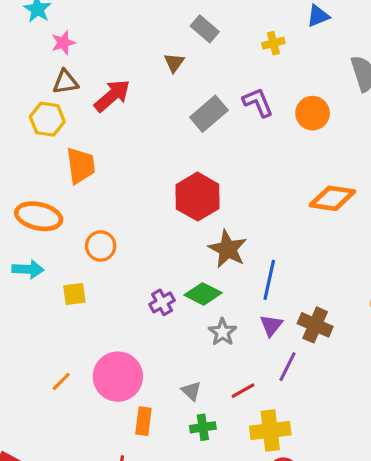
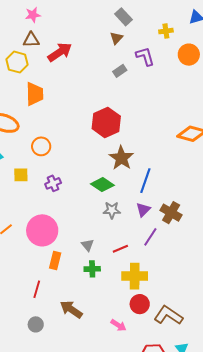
brown triangle: (174, 63) -> (116, 38), moved
purple L-shape: (258, 102) -> (145, 56), moved
orange circle: (313, 113) -> (189, 55), moved
gray rectangle: (209, 114) -> (120, 71), size x0.6
purple cross: (162, 302) -> (53, 183), moved
gray star: (222, 332) -> (112, 210), turned 30

